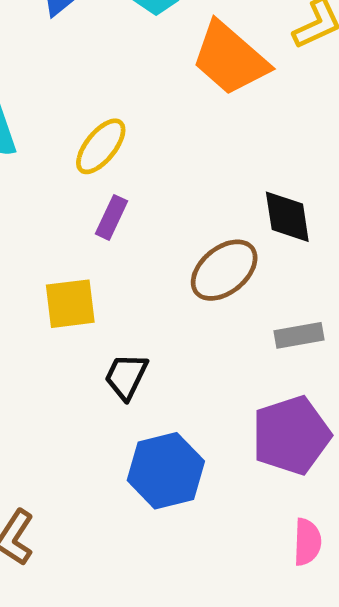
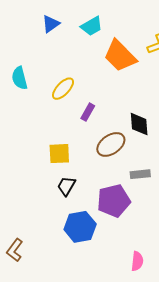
purple rectangle: (112, 217) -> (88, 112), moved
yellow square: (70, 304) -> (59, 154), moved
purple pentagon: (291, 435) -> (114, 201), moved

